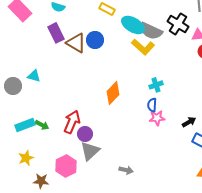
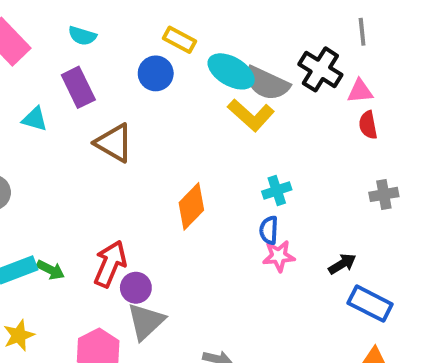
blue circle: (95, 40) -> (156, 73), moved
brown triangle: (76, 43) -> (114, 143), moved
cyan triangle: (34, 76) -> (35, 119), moved

